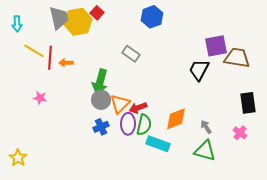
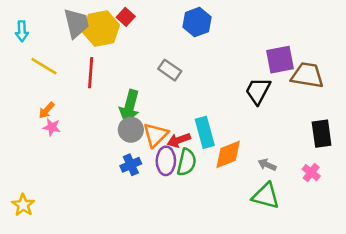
red line: (50, 58) -> (91, 73), moved
orange arrow: (66, 63) -> (47, 110), moved, turned -48
gray arrow: (206, 127) -> (267, 165), turned -32
cyan rectangle: (158, 144) -> (205, 132), moved, turned 55

